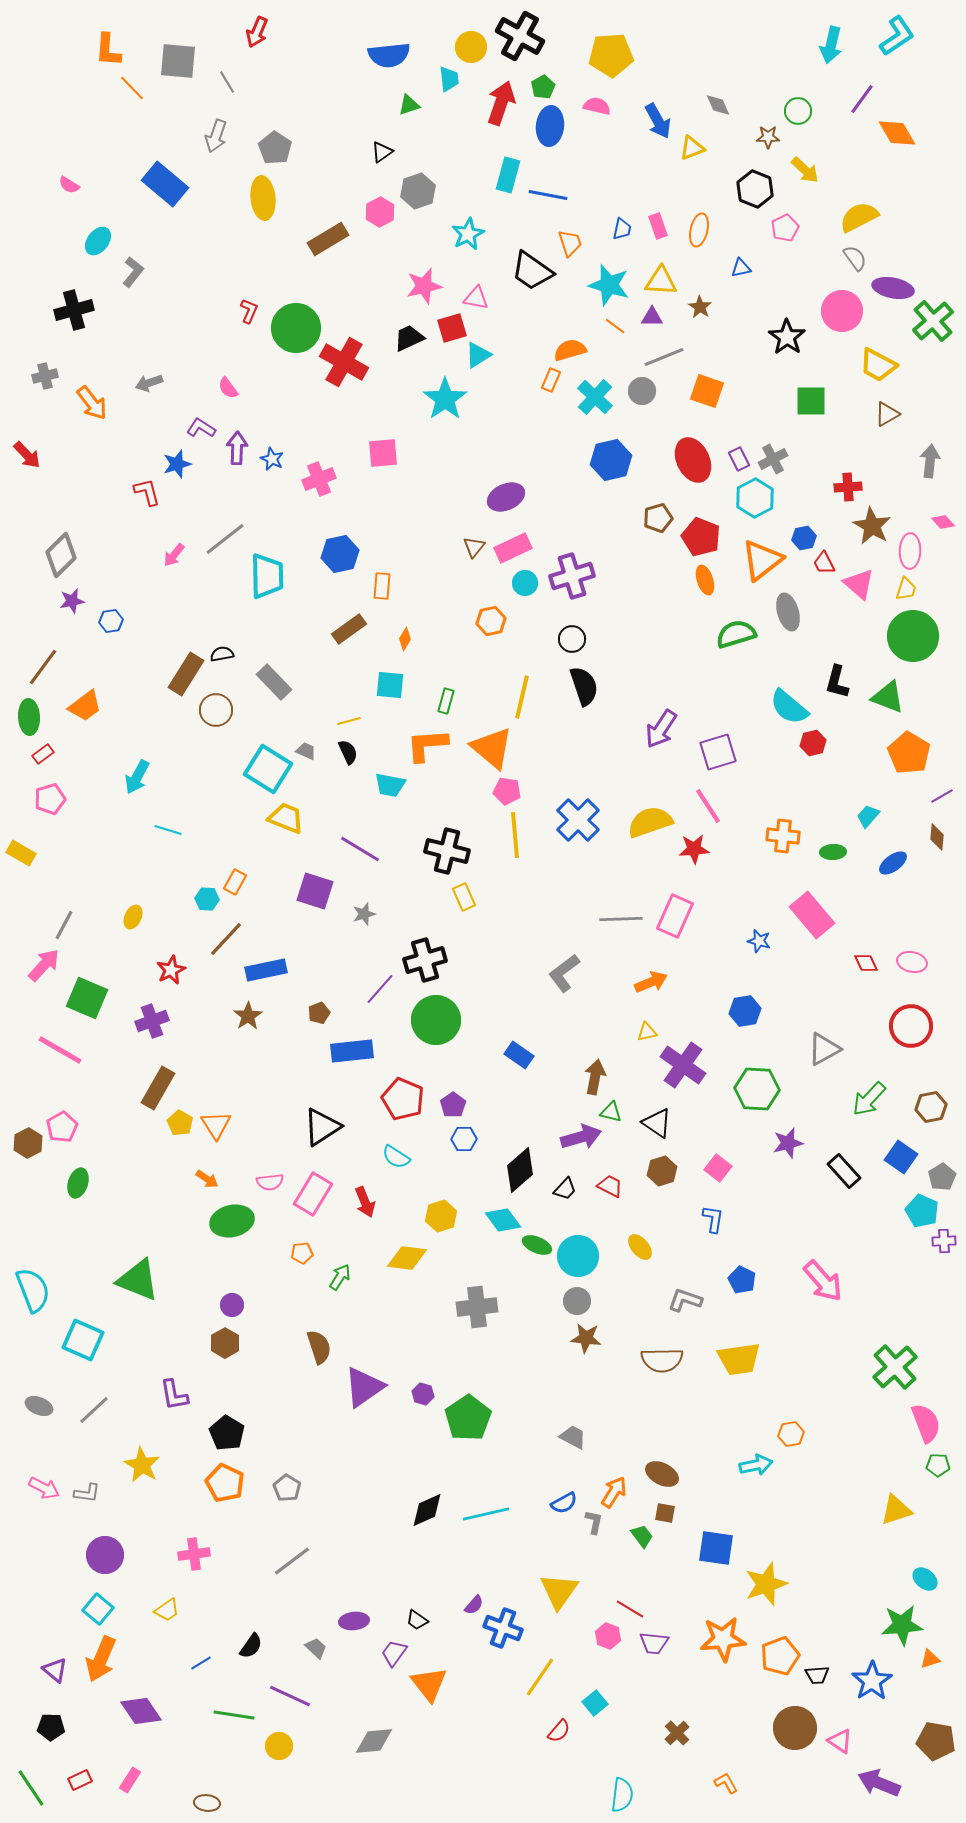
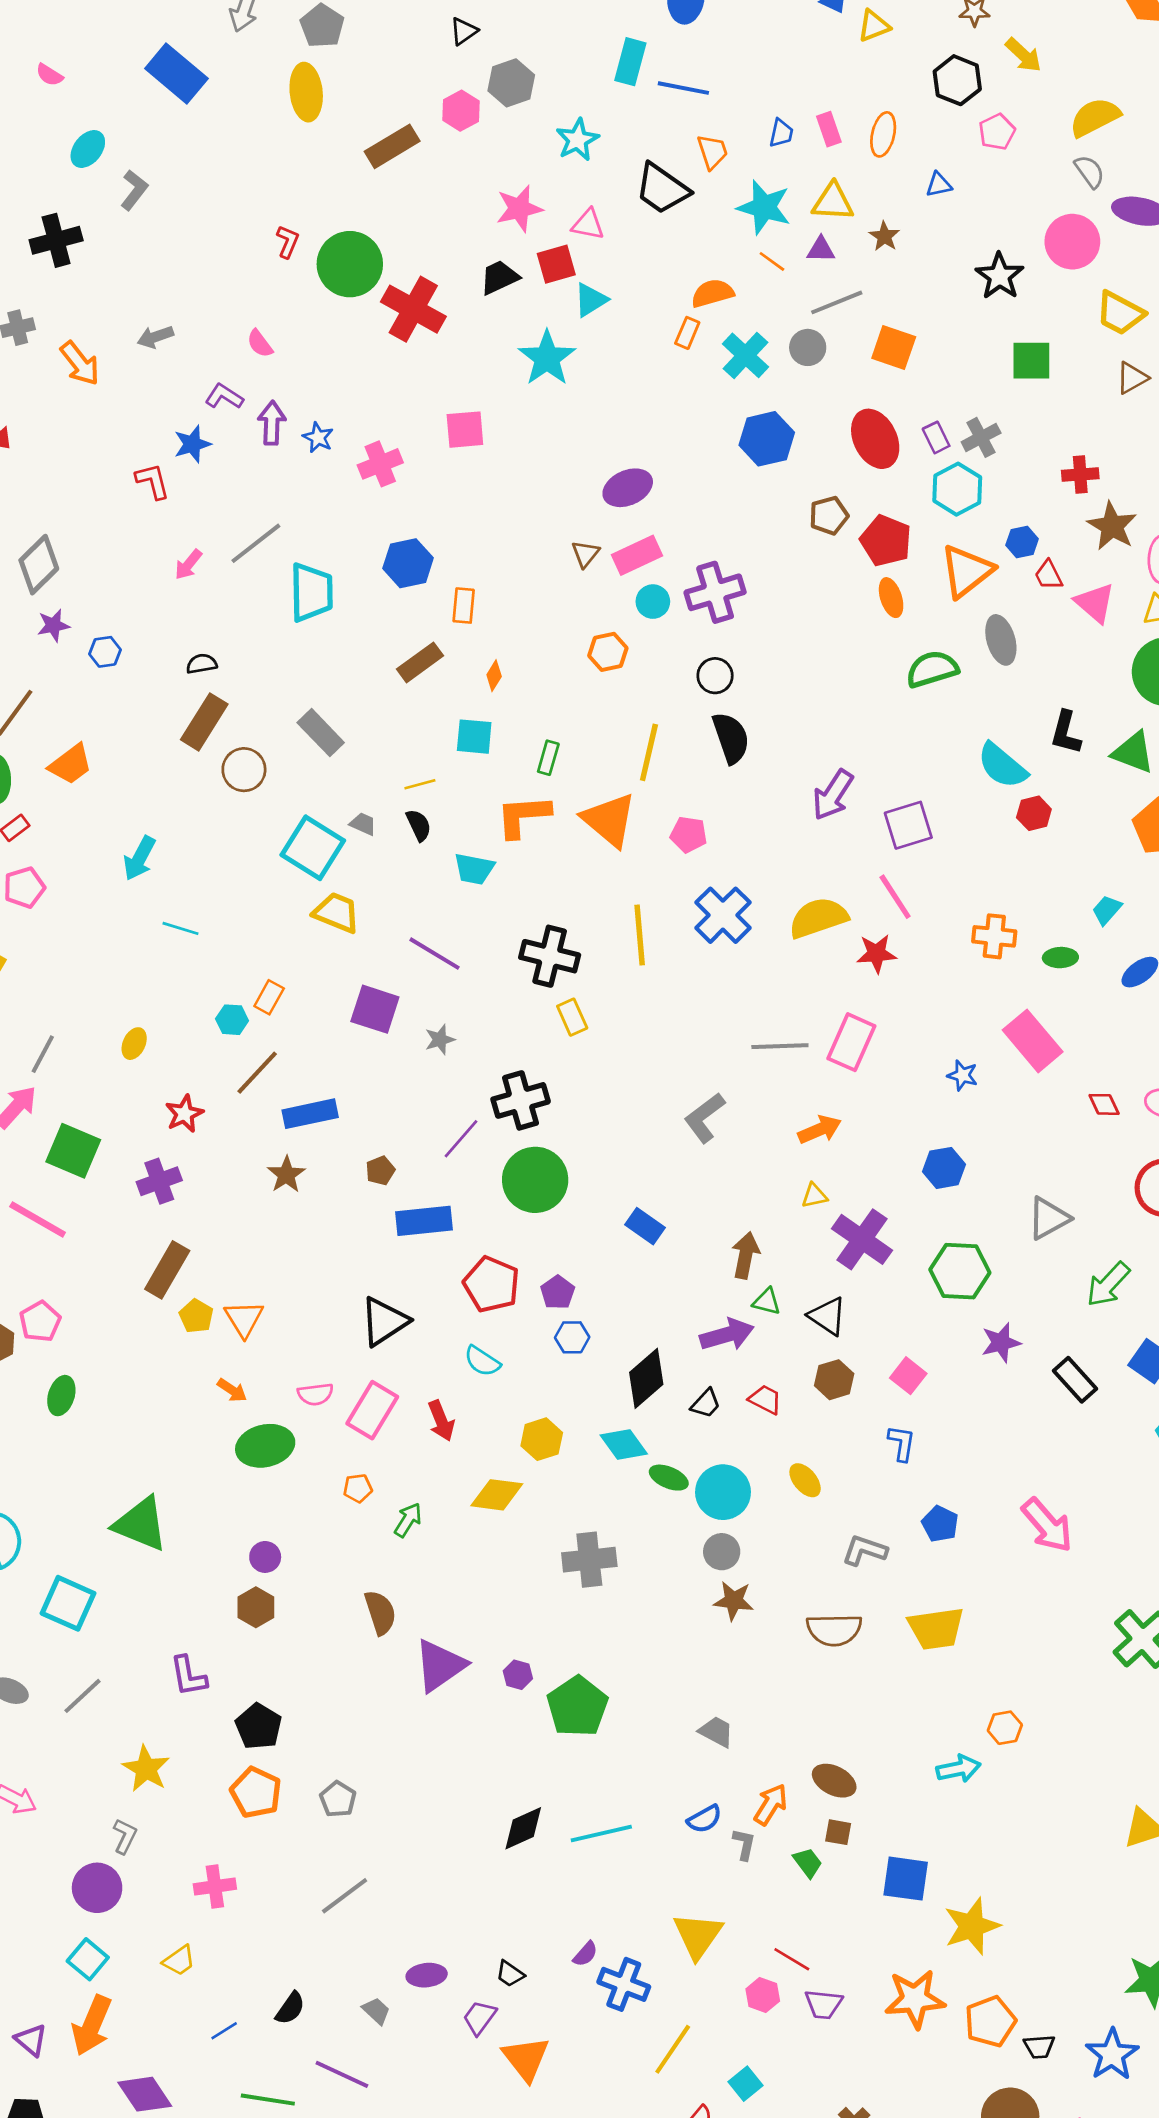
black semicircle: (222, 654) -> (202, 664), moved
pink pentagon: (507, 791) -> (689, 834), moved
gray L-shape: (87, 1493) -> (125, 1836), moved, turned -72

